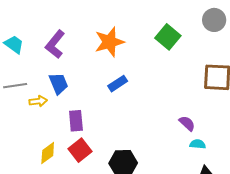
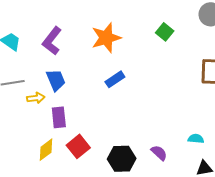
green square: (168, 37) -> (165, 32), size x0.7
purple rectangle: (76, 121) -> (59, 117), moved
purple semicircle: (187, 123) -> (159, 153), moved

